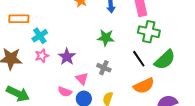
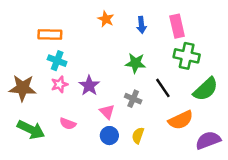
orange rectangle: (19, 19) -> (50, 34), moved
cyan cross: (40, 36) -> (57, 61), turned -35
black line: (139, 59) -> (163, 88), moved
pink semicircle: (65, 92) -> (68, 124), moved

